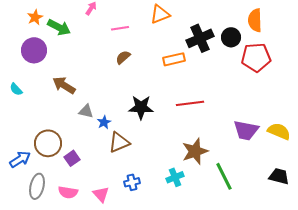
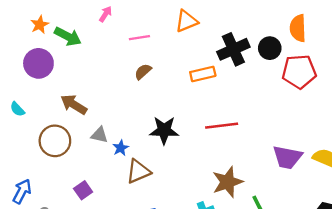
brown circle: (48, 143) -> (55, 141), moved
blue arrow: (20, 159) -> (22, 191), turned -30

